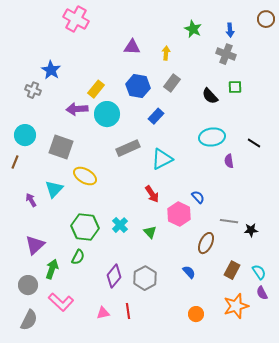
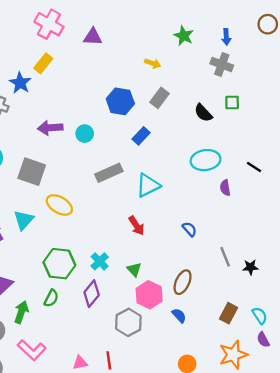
purple triangle: (132, 47) -> (93, 37), moved
yellow arrow: (166, 53) -> (153, 63), turned 104
yellow rectangle: (96, 89) -> (43, 63), moved
cyan circle: (107, 114) -> (85, 134), size x0.6
pink hexagon: (179, 214) -> (149, 295), moved
gray line: (229, 221) -> (225, 257), turned 60
brown ellipse: (206, 243) -> (183, 282), moved
purple diamond: (114, 276) -> (92, 294), moved

